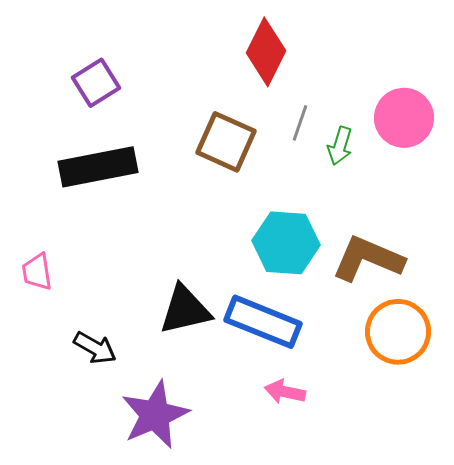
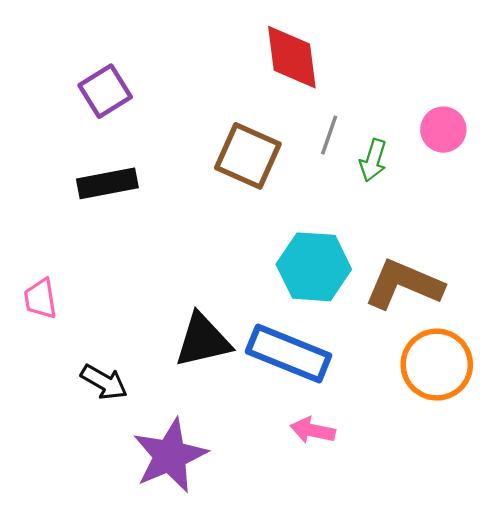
red diamond: (266, 52) -> (292, 57), turned -34
pink circle: (404, 118) -> (443, 130), size x0.7
black rectangle: (98, 167) -> (107, 183), size x0.7

